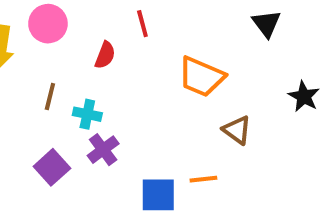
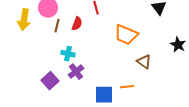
brown line: (50, 96) -> (57, 26), moved

